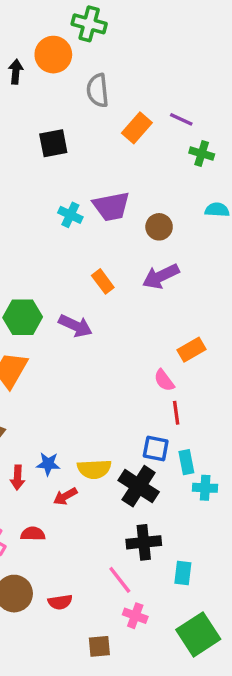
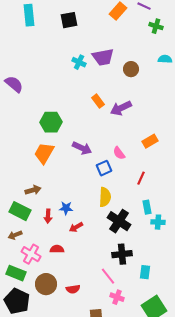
purple arrow: (161, 276) -> (121, 108), moved
purple arrow: (75, 326) -> (82, 148), moved
pink semicircle: (164, 380) -> (119, 153), moved
red line: (176, 413) -> (141, 178), turned 32
blue square: (156, 449) -> (104, 168), moved, turned -35
yellow semicircle: (94, 469) -> (105, 197), moved, turned -84

